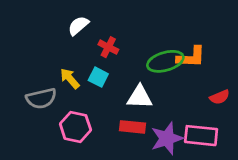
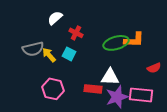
white triangle: (140, 97) -> (110, 77), moved
gray semicircle: (41, 98) -> (33, 49), moved

